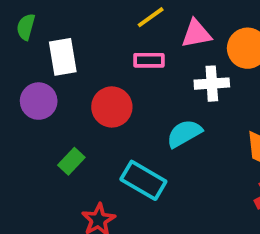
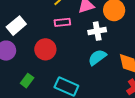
white rectangle: (63, 57) -> (16, 26), turned 66
cyan semicircle: (184, 133) -> (97, 57), moved

